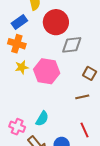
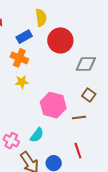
gray diamond: (72, 45) -> (86, 64), moved
pink hexagon: (47, 71) -> (53, 105), moved

